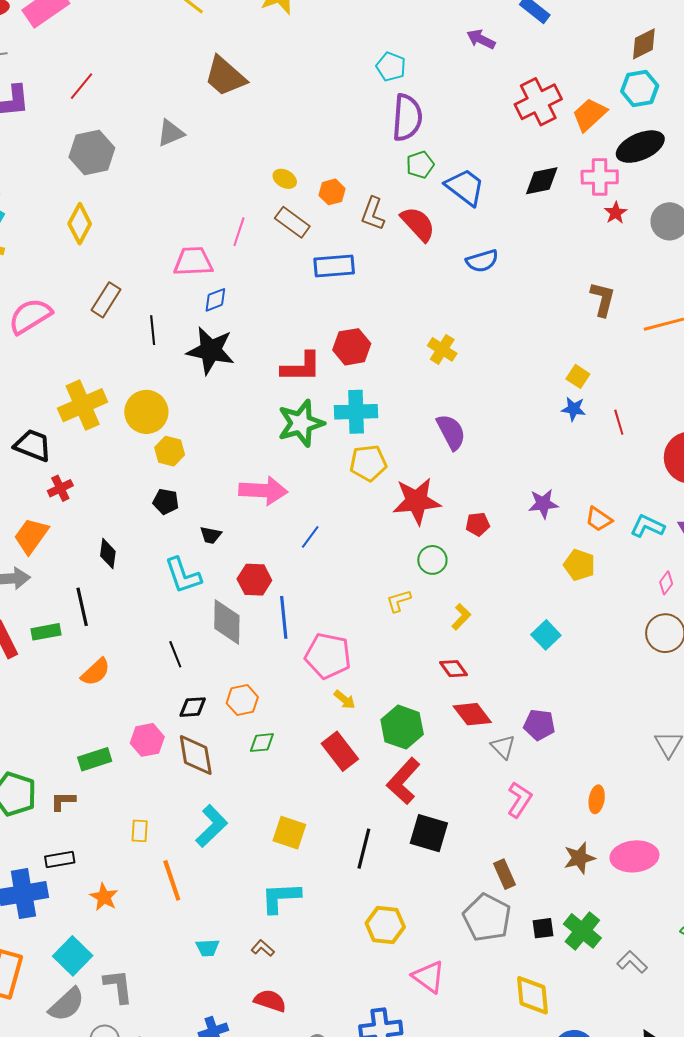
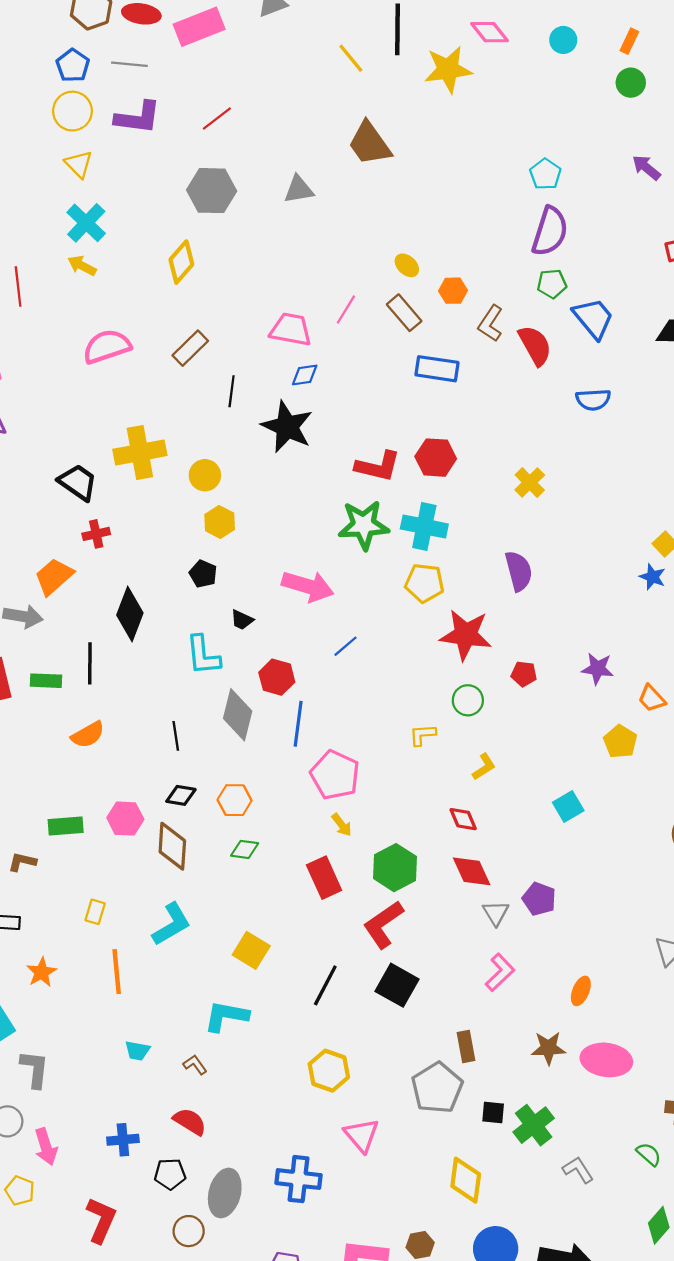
yellow circle: (146, 412) -> (205, 475), size x0.7
black diamond: (108, 554) -> (130, 614), size x1.6

